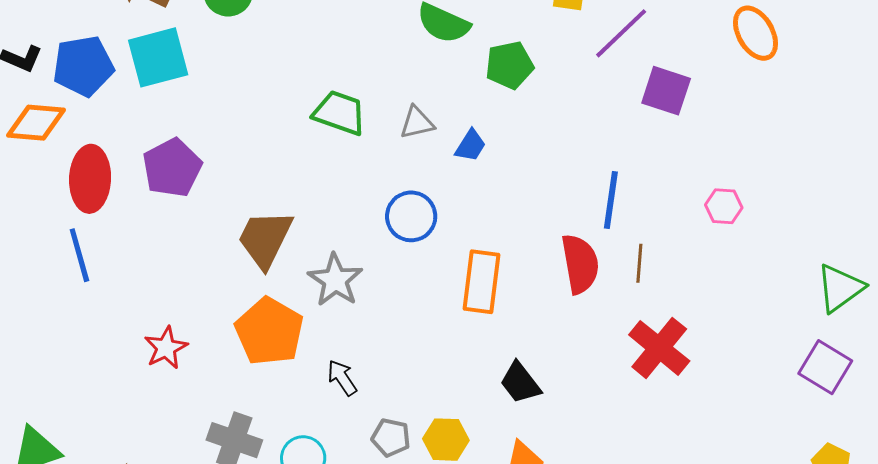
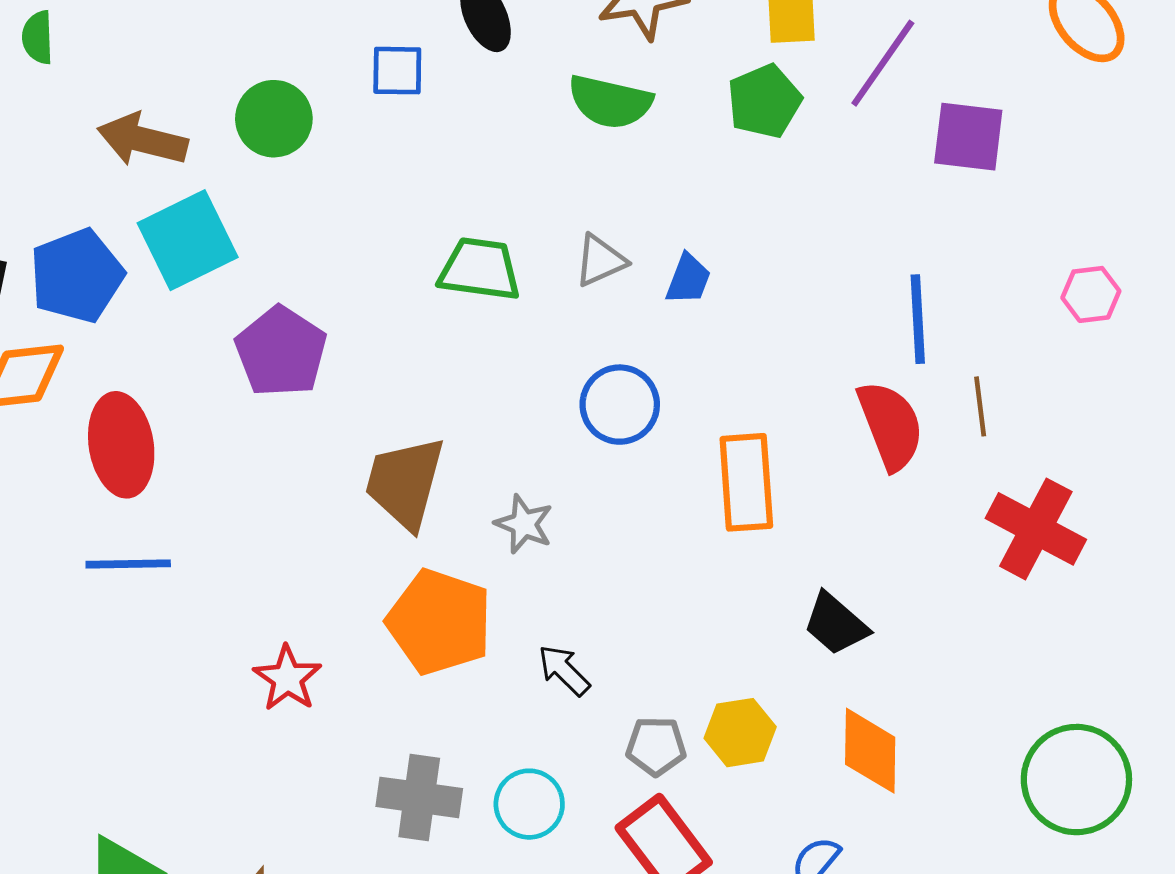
green pentagon: (509, 65) -> (764, 101), moved
purple pentagon: (172, 168) -> (281, 352), moved
blue line: (79, 255) -> (128, 564), turned -64
gray star: (335, 280) -> (524, 524), size x0.7

